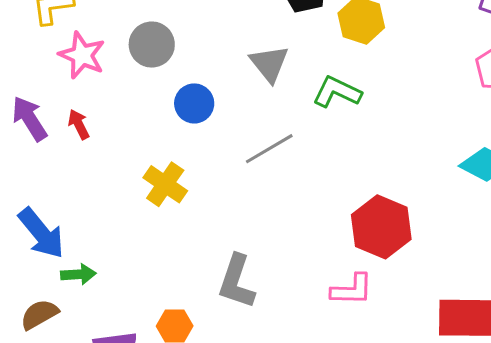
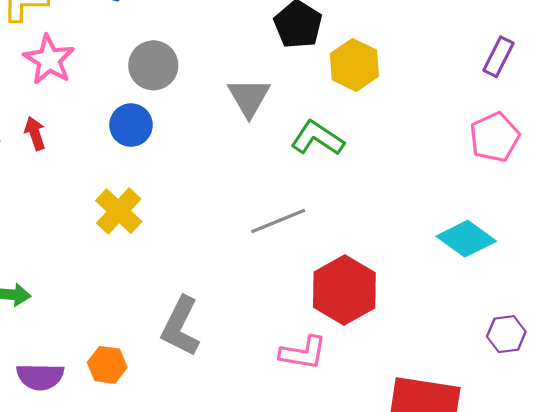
gray circle: (152, 45) -> (153, 65), moved
blue circle: (194, 103) -> (131, 125), moved
gray line: (269, 149) -> (278, 221), moved

